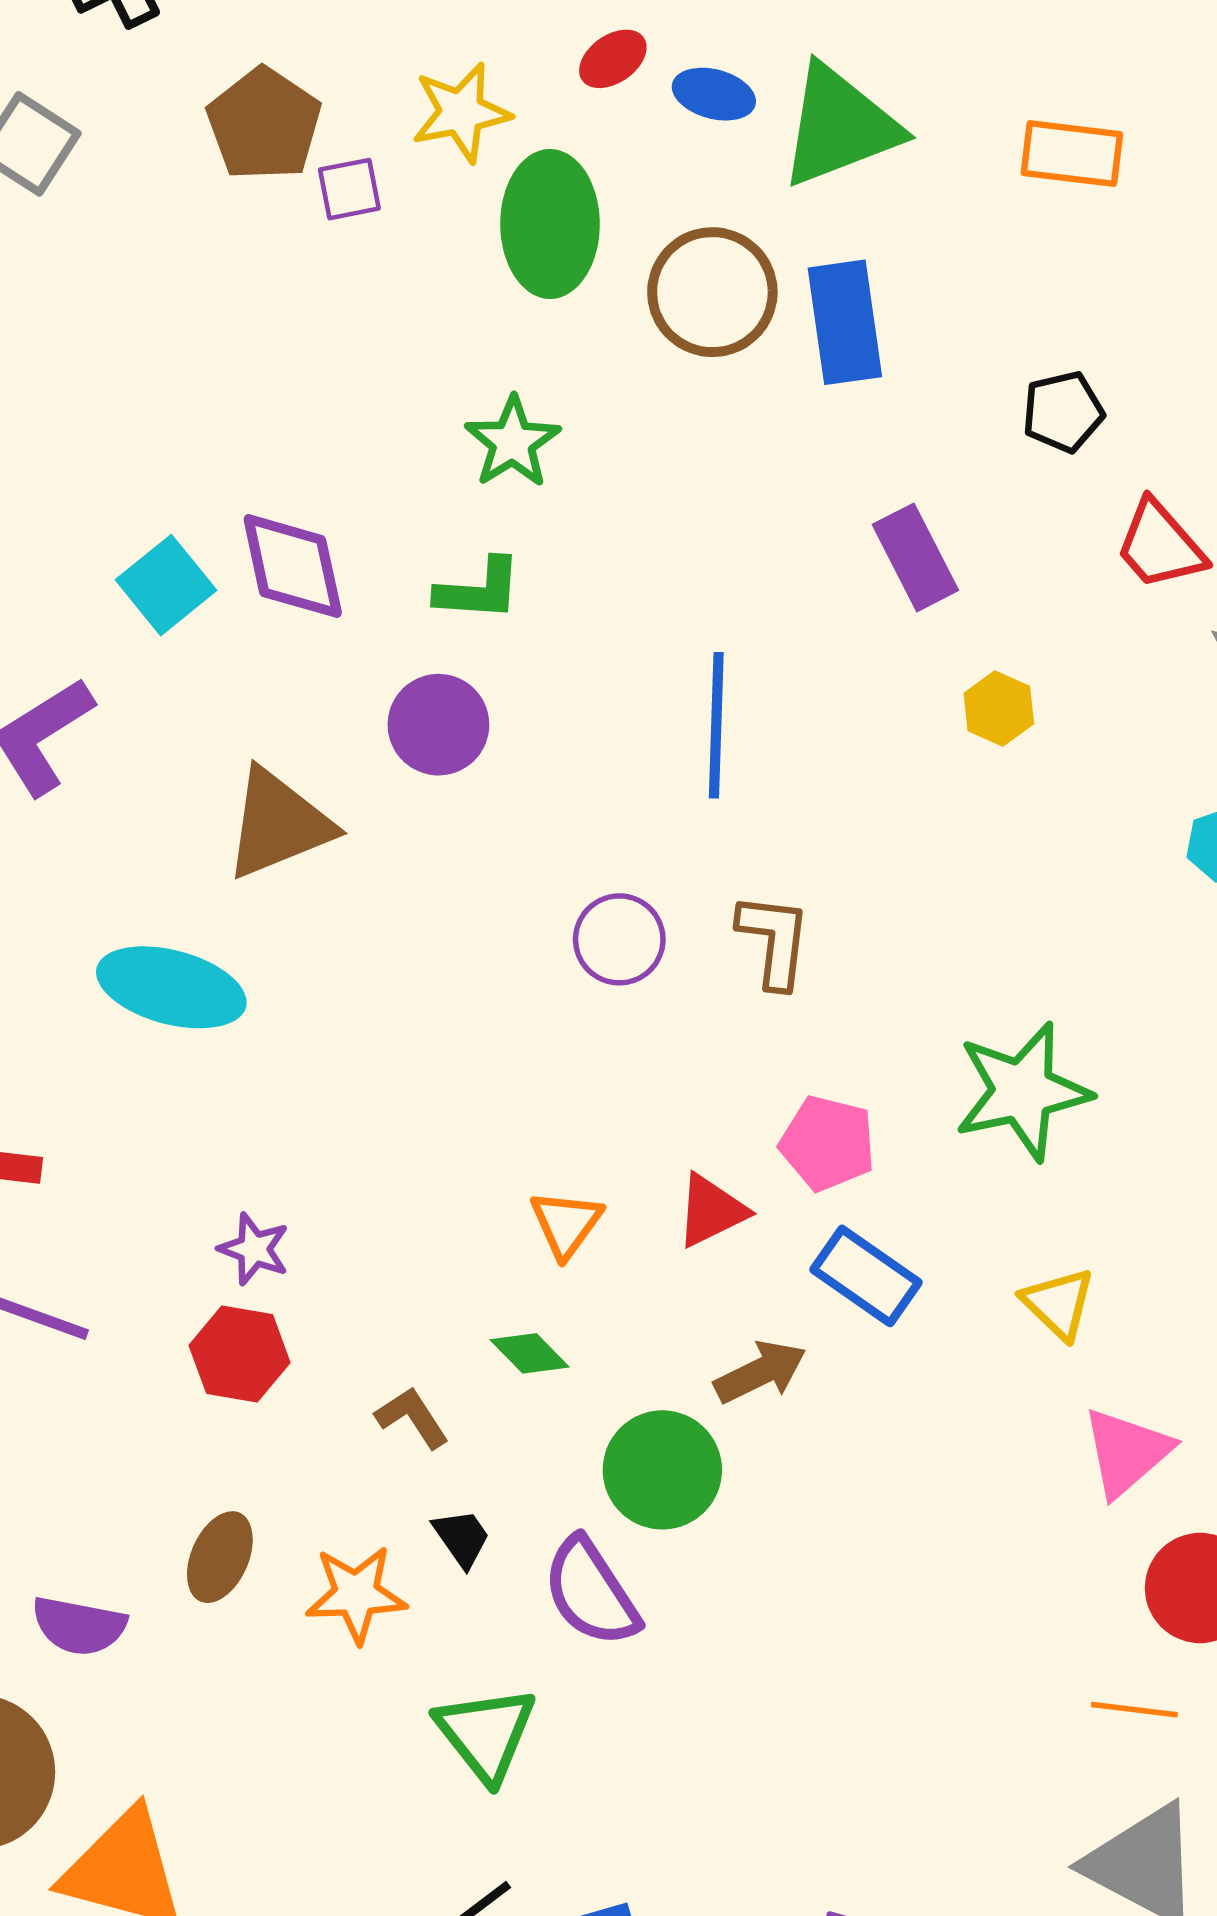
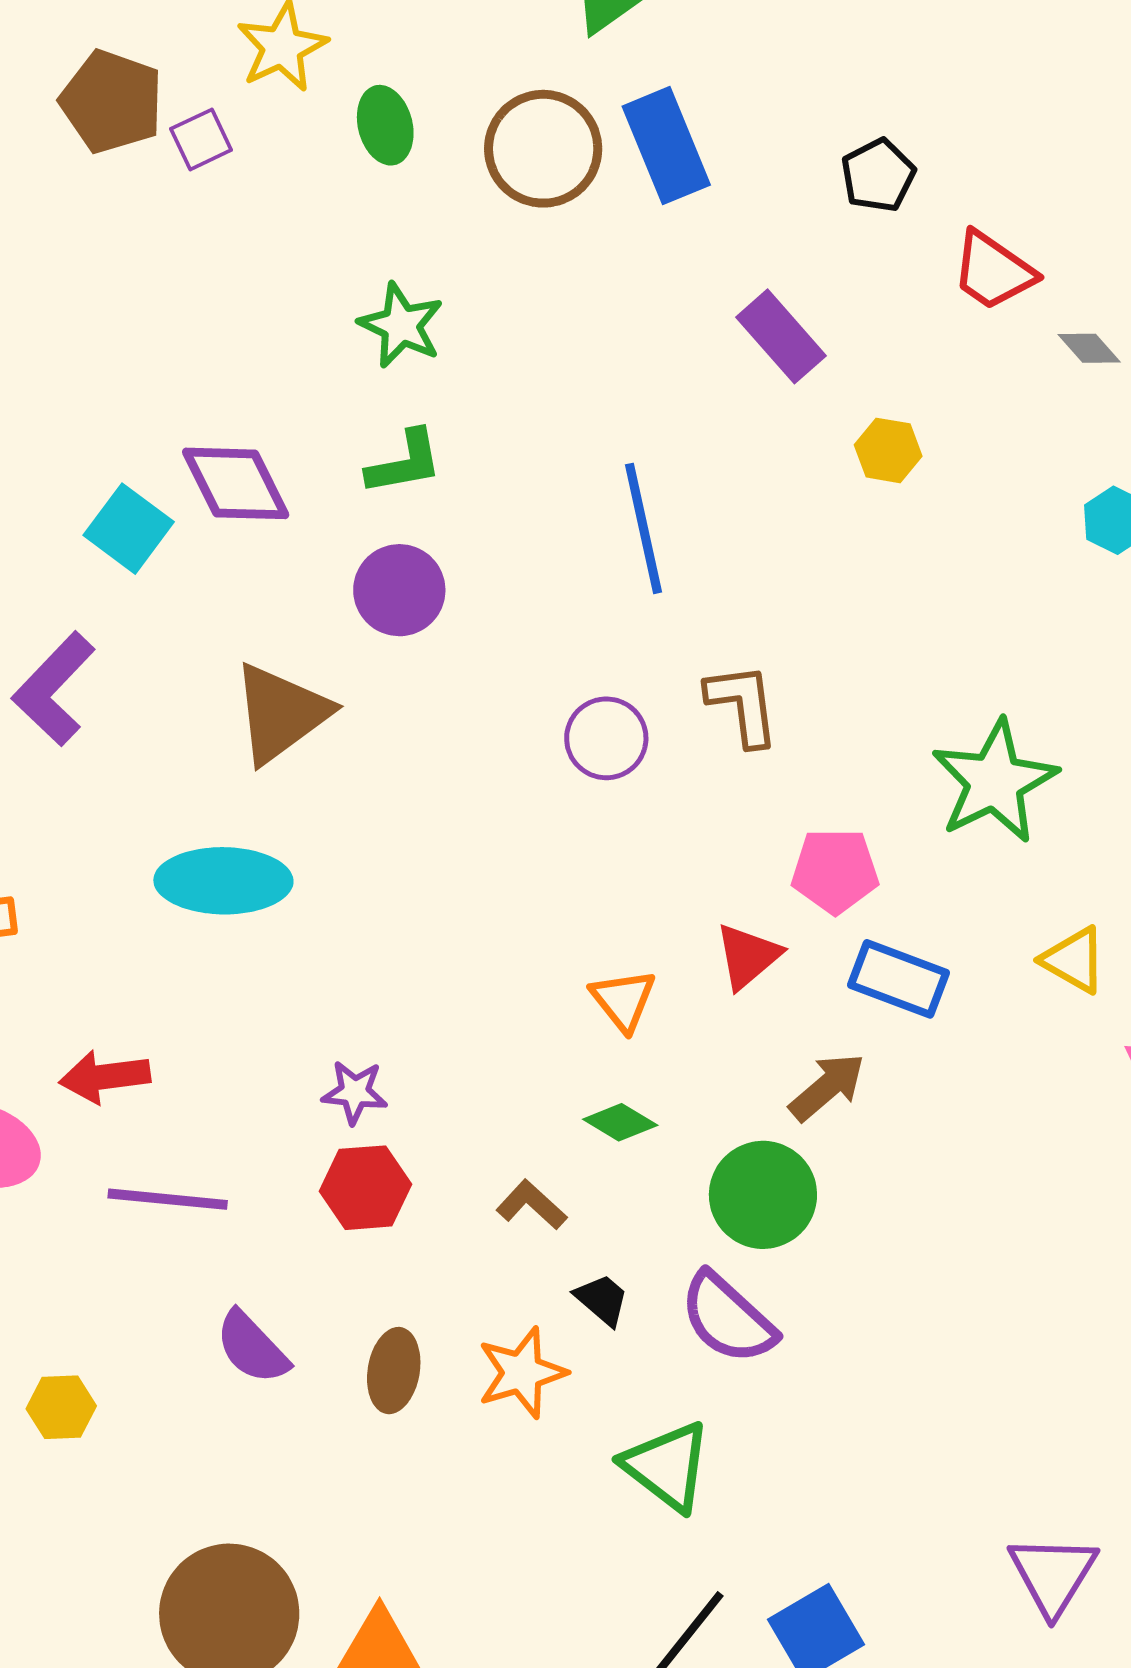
green ellipse: (550, 224) -> (385, 125), size x0.6
purple semicircle: (79, 1626) -> (252, 1347), moved, turned 50

